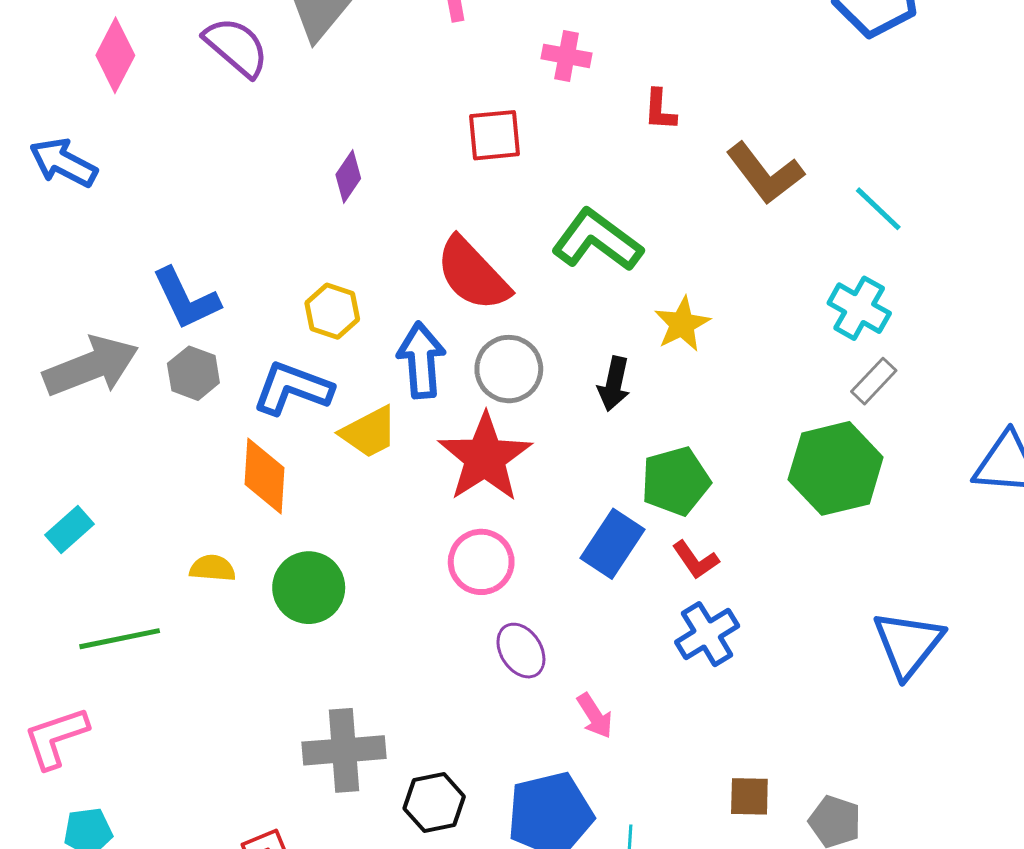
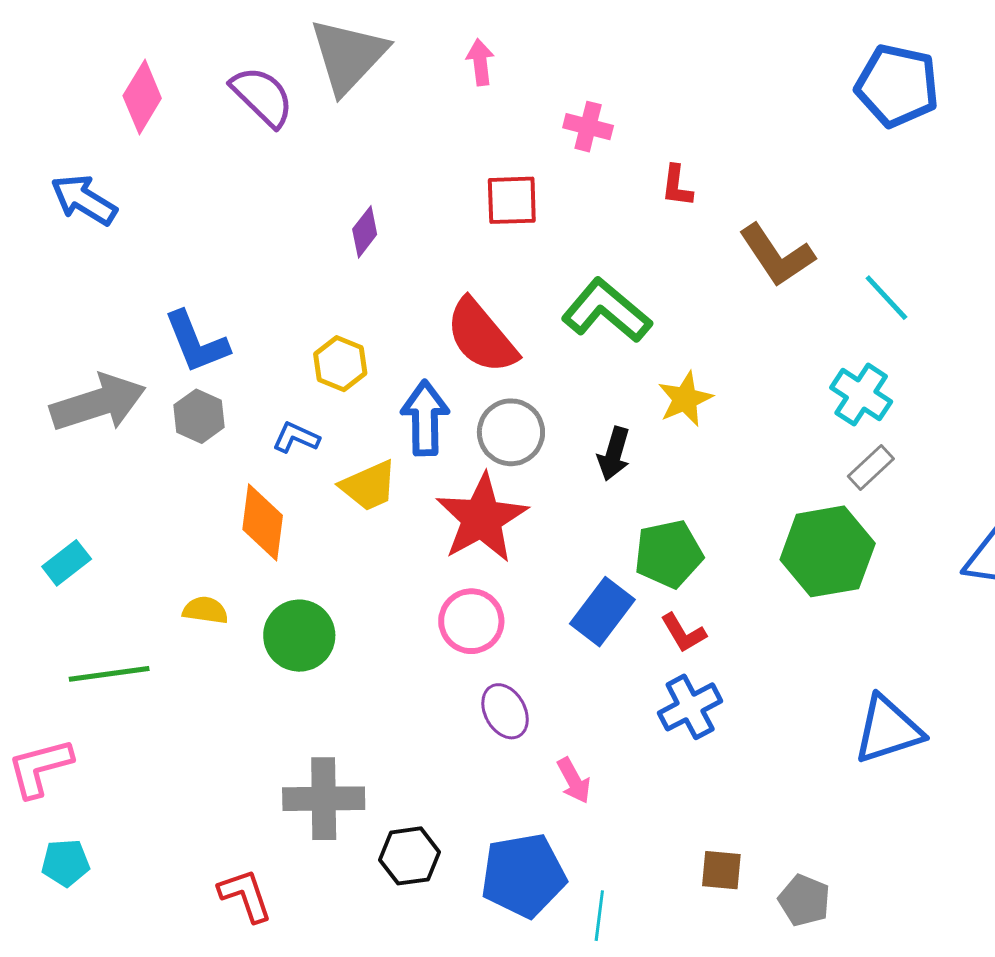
blue L-shape: (292, 388) -> (296, 438), size x0.6
blue triangle: (908, 644) -> (888, 730), turned 30

